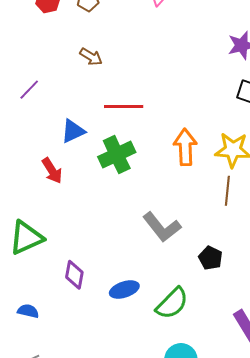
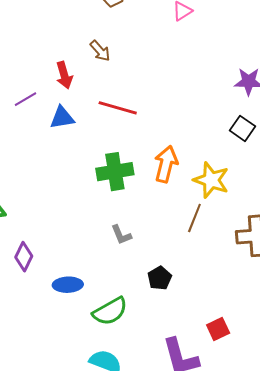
purple line: (29, 90) -> (25, 99), moved
green cross: (117, 155) -> (115, 172), moved
red arrow: (52, 171) -> (64, 75), moved
gray L-shape: (162, 227) -> (121, 235), size x0.6

